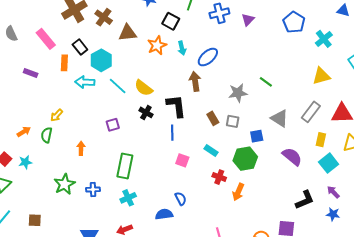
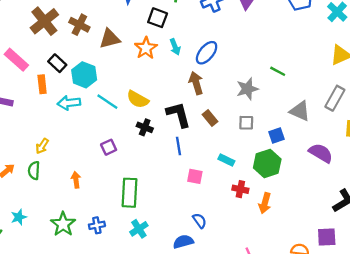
brown rectangle: (213, 118) -> (210, 118), moved
cyan star: (25, 162) -> (19, 217), moved

